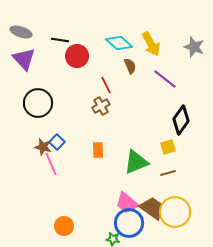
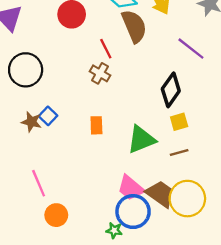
brown semicircle: (130, 66) -> (134, 26), size x1.8
purple line: (165, 79) -> (191, 49), moved
brown cross: (101, 106) -> (100, 73), turned -30
black diamond: (181, 120) -> (171, 90), moved
pink line: (51, 164) -> (39, 183), moved

